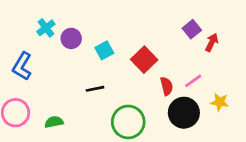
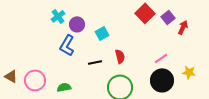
red square: (144, 60) -> (145, 13), moved
blue L-shape: (22, 66) -> (67, 45), moved
pink line: (193, 81) -> (161, 58), moved
red semicircle: (167, 86) -> (120, 56), moved

